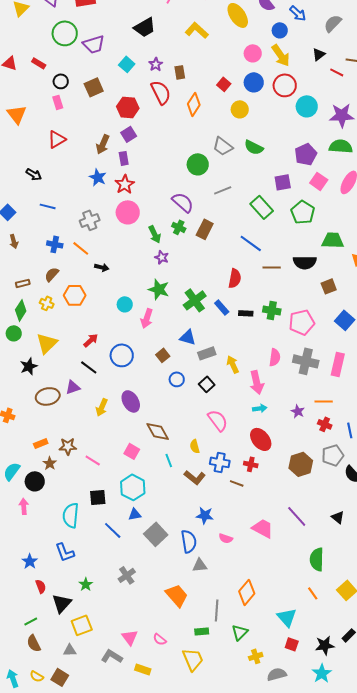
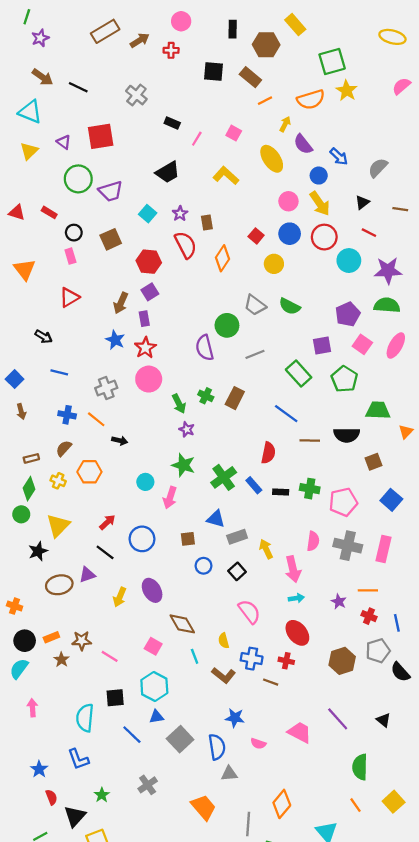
red line: (337, 72) -> (369, 233), moved
purple semicircle: (183, 202) -> (205, 348), moved, turned -145
brown square: (163, 355) -> (188, 539), turned 32
black circle: (35, 481) -> (25, 641), moved

